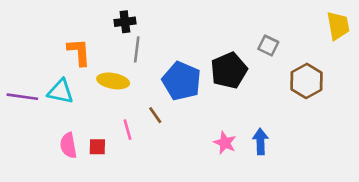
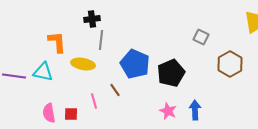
black pentagon: (229, 70) -> (171, 73), moved

